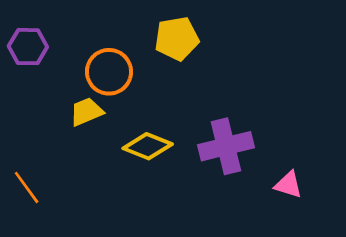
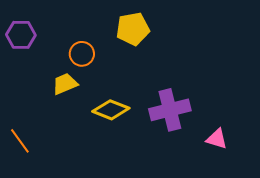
orange circle: (109, 72) -> (82, 54), size x0.7

